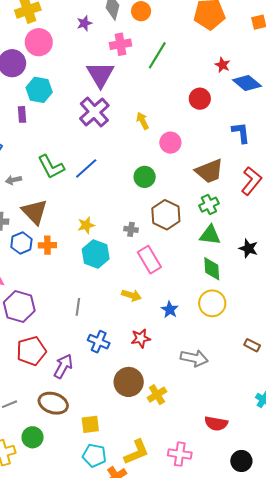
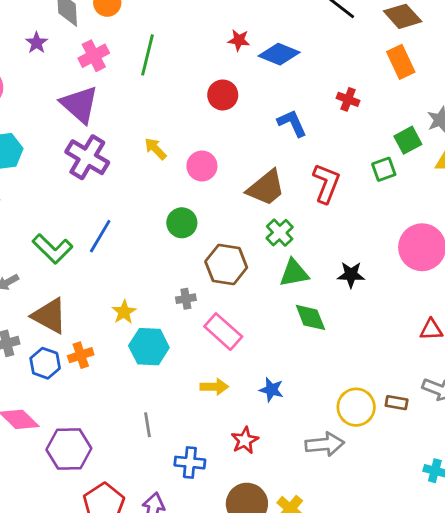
yellow circle: (212, 303) -> (356, 407), moved

